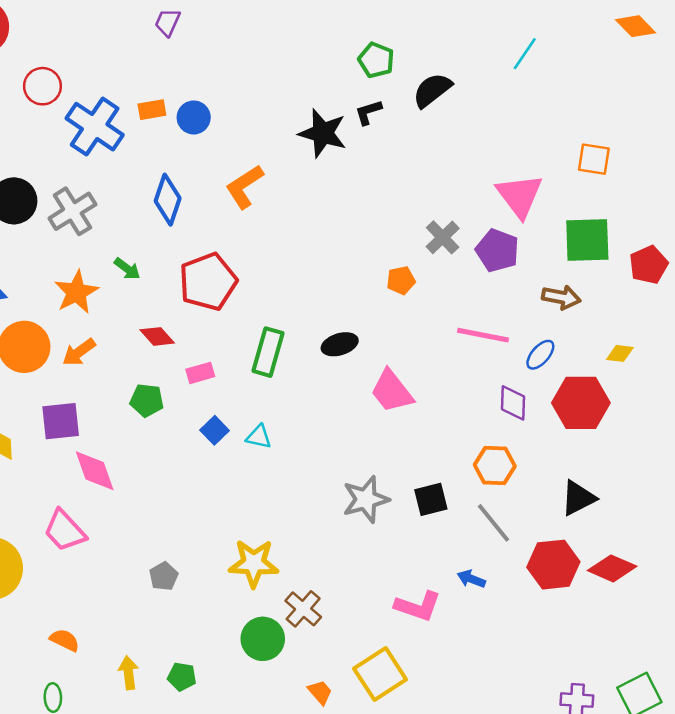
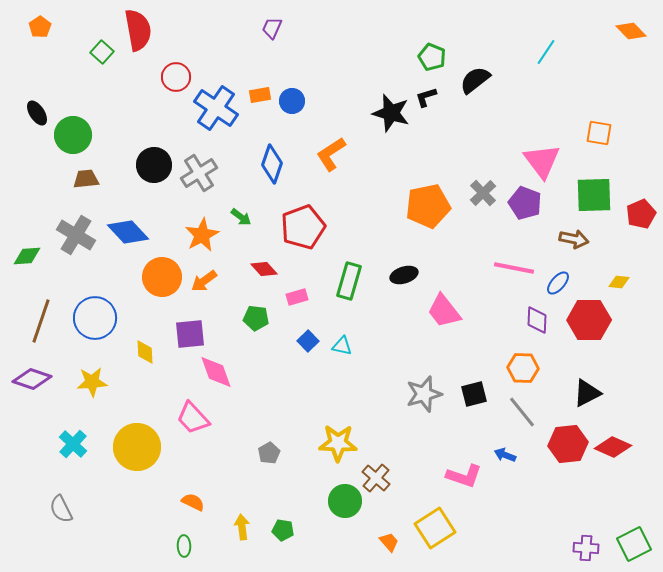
orange pentagon: (401, 280) -> (428, 206), moved, size x2.0

